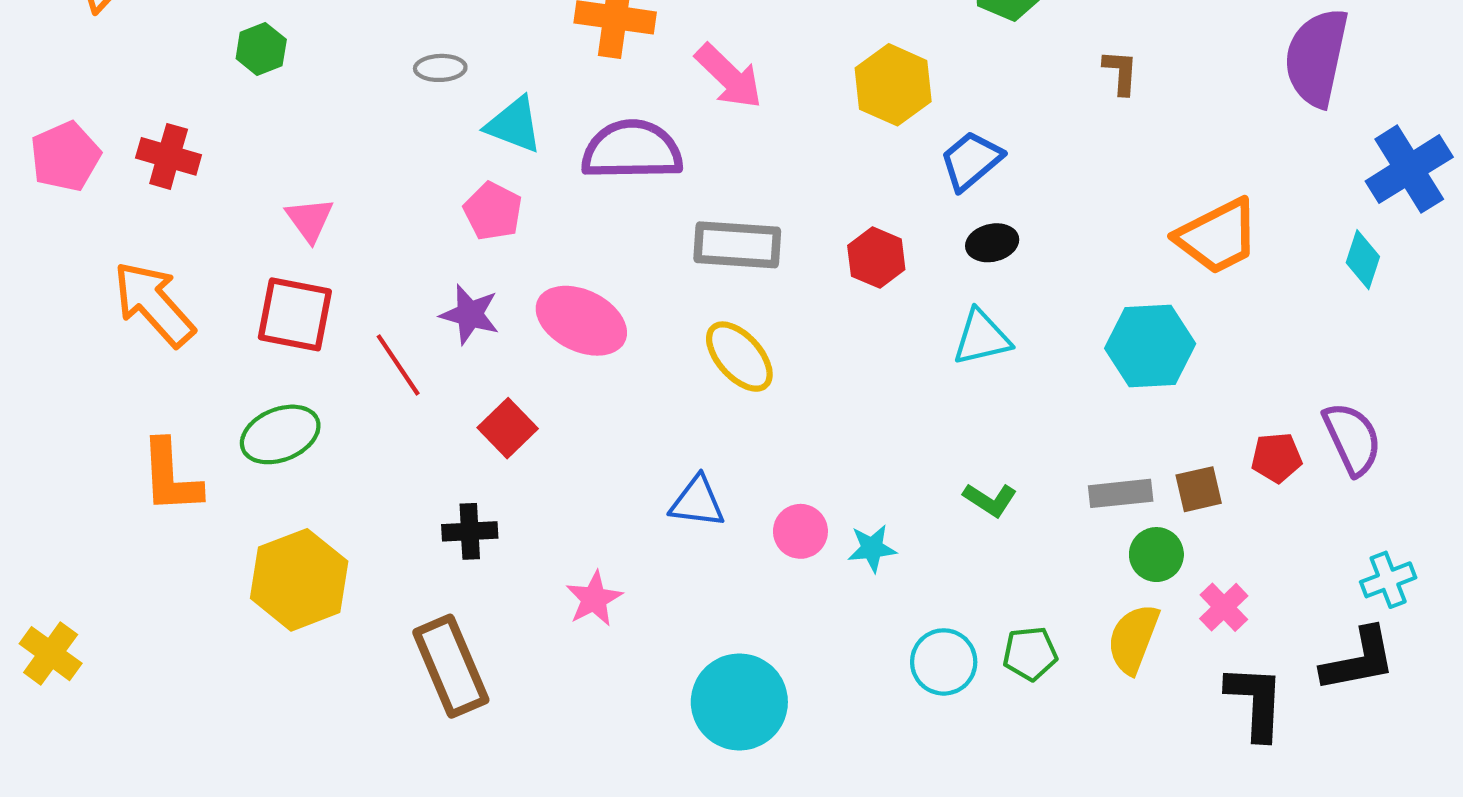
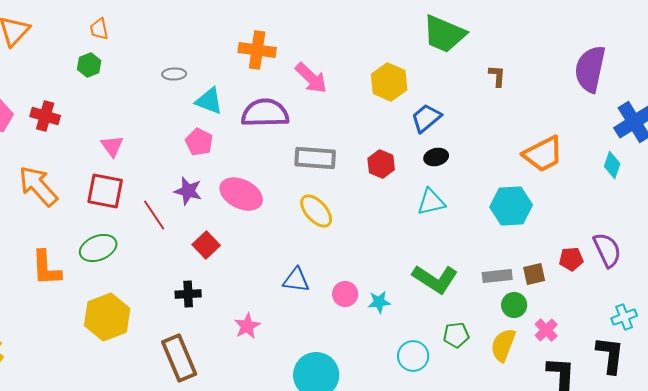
green L-shape: (990, 500) -> (435, 279), size x1.8
green pentagon: (1030, 654) -> (456, 335), moved
black L-shape: (1359, 660) -> (610, 355), turned -72

